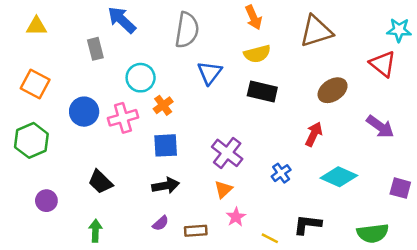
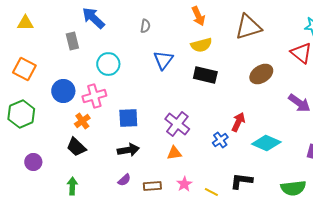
gray semicircle: (187, 30) -> (145, 26), size x0.5
orange cross: (163, 105) -> (82, 121), moved
red arrow: (314, 134) -> (238, 122), moved
orange triangle: (223, 189) -> (174, 153), turned 35
pink star: (236, 217) -> (184, 184), moved

